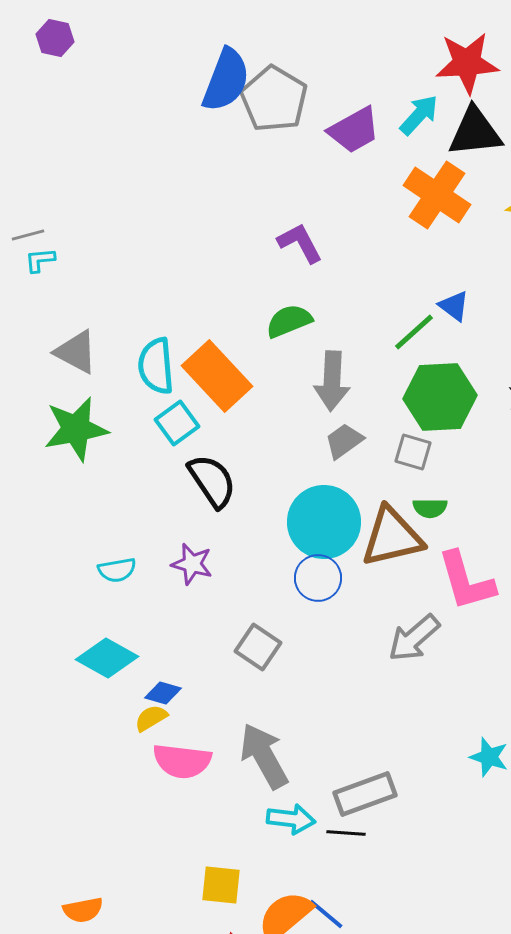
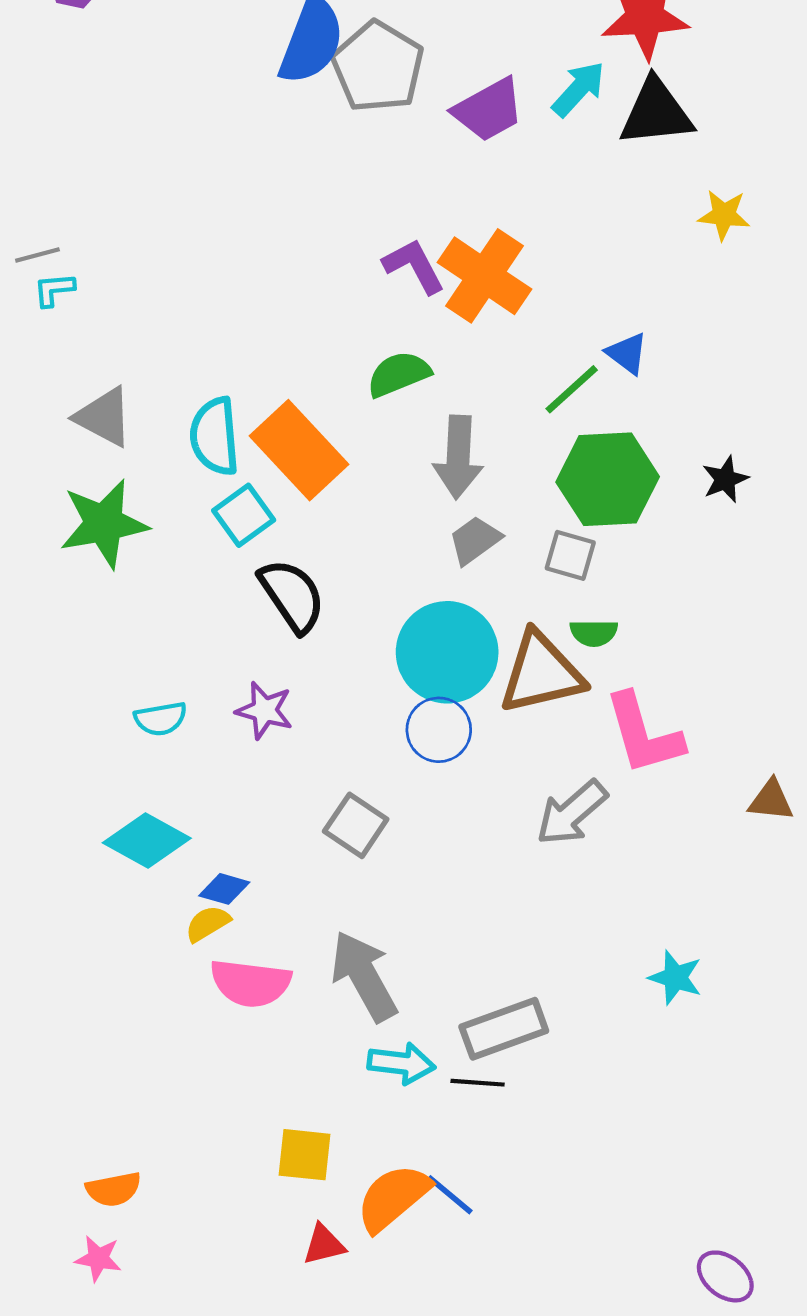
orange cross: (437, 195) -> (484, 276), moved

